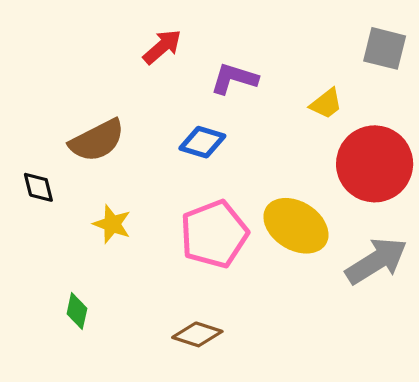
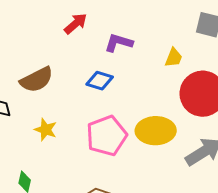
yellow trapezoid: (326, 104) -> (174, 58), turned -30
yellow ellipse: (296, 226) -> (156, 131), turned -33

